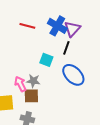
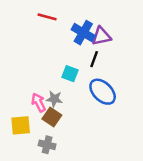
red line: (27, 26) -> (47, 17), moved
purple triangle: (72, 29) -> (101, 36), turned 36
brown square: (31, 96) -> (52, 117), turned 35

